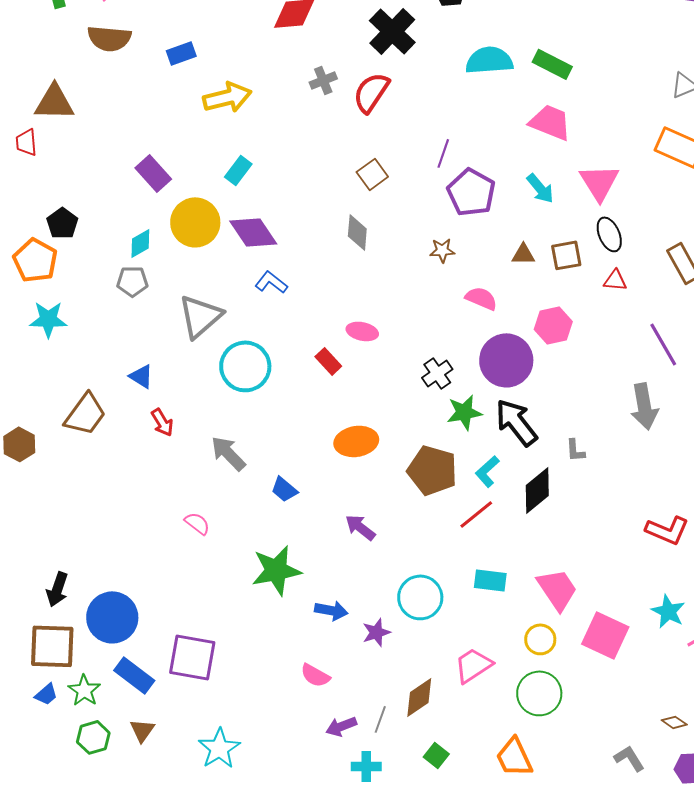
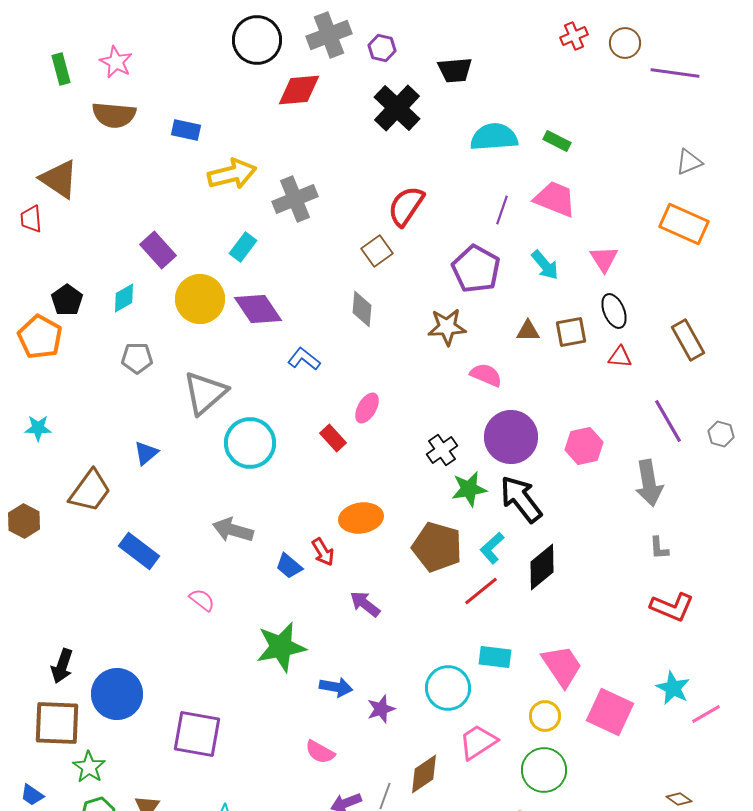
blue rectangle: (181, 53) -> (186, 130), turned 32
green rectangle: (552, 64) -> (557, 141), size x0.7
gray cross: (323, 80) -> (295, 199), moved, size x1.6
red semicircle: (371, 92) -> (406, 206), moved
brown triangle: (54, 102) -> (59, 179), turned 33
purple line: (443, 153) -> (502, 210), moved
pink triangle: (599, 182) -> (604, 259), size x0.7
cyan diamond: (140, 243) -> (124, 298), moved
brown star: (442, 250) -> (447, 327), size x1.5
blue L-shape: (271, 282) -> (304, 359), moved
cyan star: (48, 319) -> (38, 428), moved, size x0.7
pink hexagon: (553, 325) -> (584, 446), moved
pink ellipse: (362, 331) -> (367, 408), turned -72
blue triangle: (141, 376) -> (146, 453), turned 48
red arrow: (162, 422) -> (323, 552), moved
gray L-shape: (575, 450) -> (659, 548), moved
gray arrow: (228, 453) -> (233, 530), turned -30
cyan circle: (420, 597) -> (448, 688), moved
blue rectangle: (134, 675) -> (139, 551), moved
blue trapezoid: (46, 694) -> (32, 795), moved, turned 75

